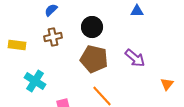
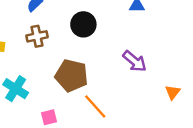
brown pentagon: (94, 59) -> (72, 76), moved

